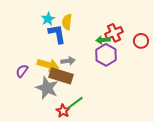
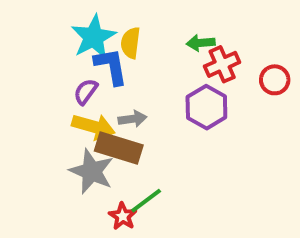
cyan star: (48, 19) -> (93, 37), size x1.6
green arrow: (103, 40) -> (201, 43), moved
purple semicircle: (22, 71) -> (86, 92), moved

